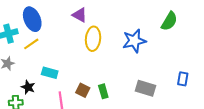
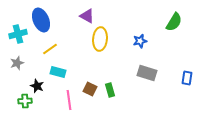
blue star: (134, 41) -> (140, 41), size x0.6
yellow line: (31, 44) -> (50, 49), moved
gray rectangle: (146, 88) -> (147, 73), moved

